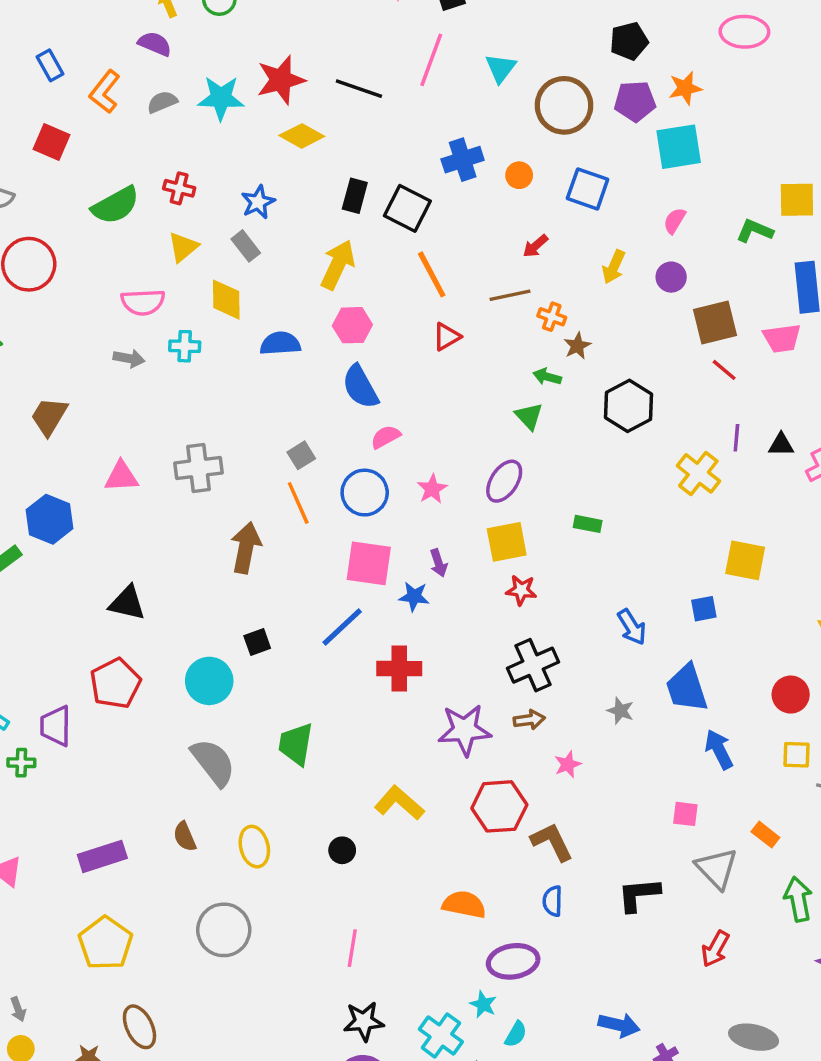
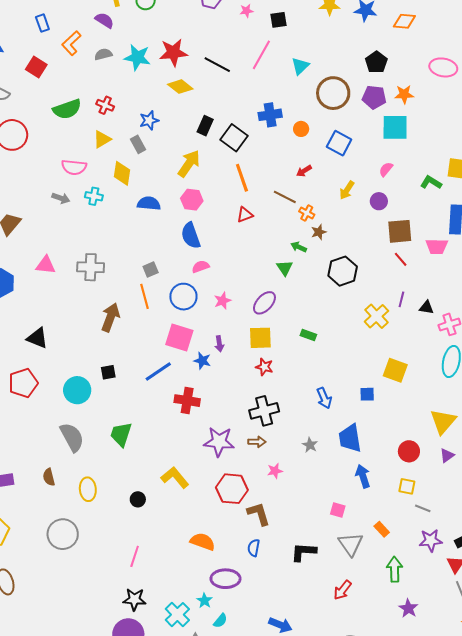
black pentagon: (629, 41) -> (376, 62), turned -30
brown line: (510, 295) -> (285, 197), turned 30

